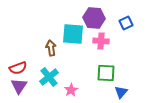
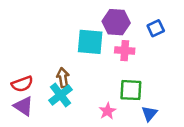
brown arrow: (51, 48) -> (63, 78), moved
purple triangle: (19, 86) -> (23, 106), turned -30
pink star: (71, 90) -> (107, 111), moved

